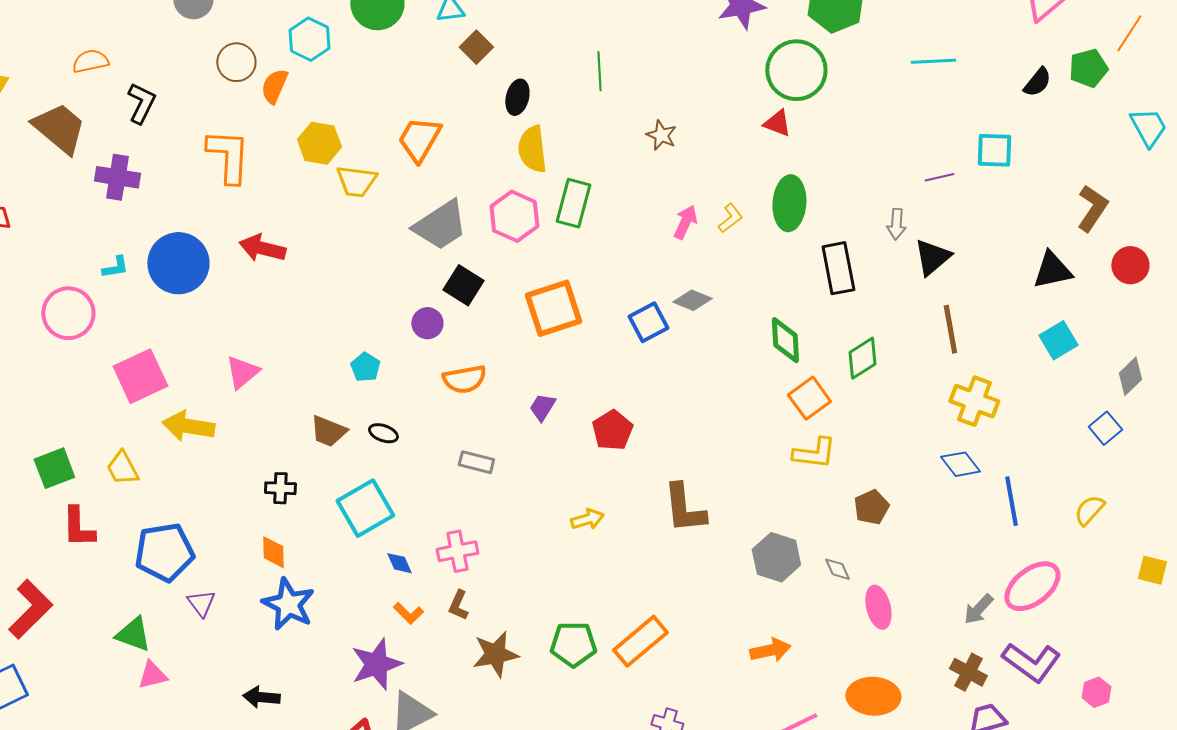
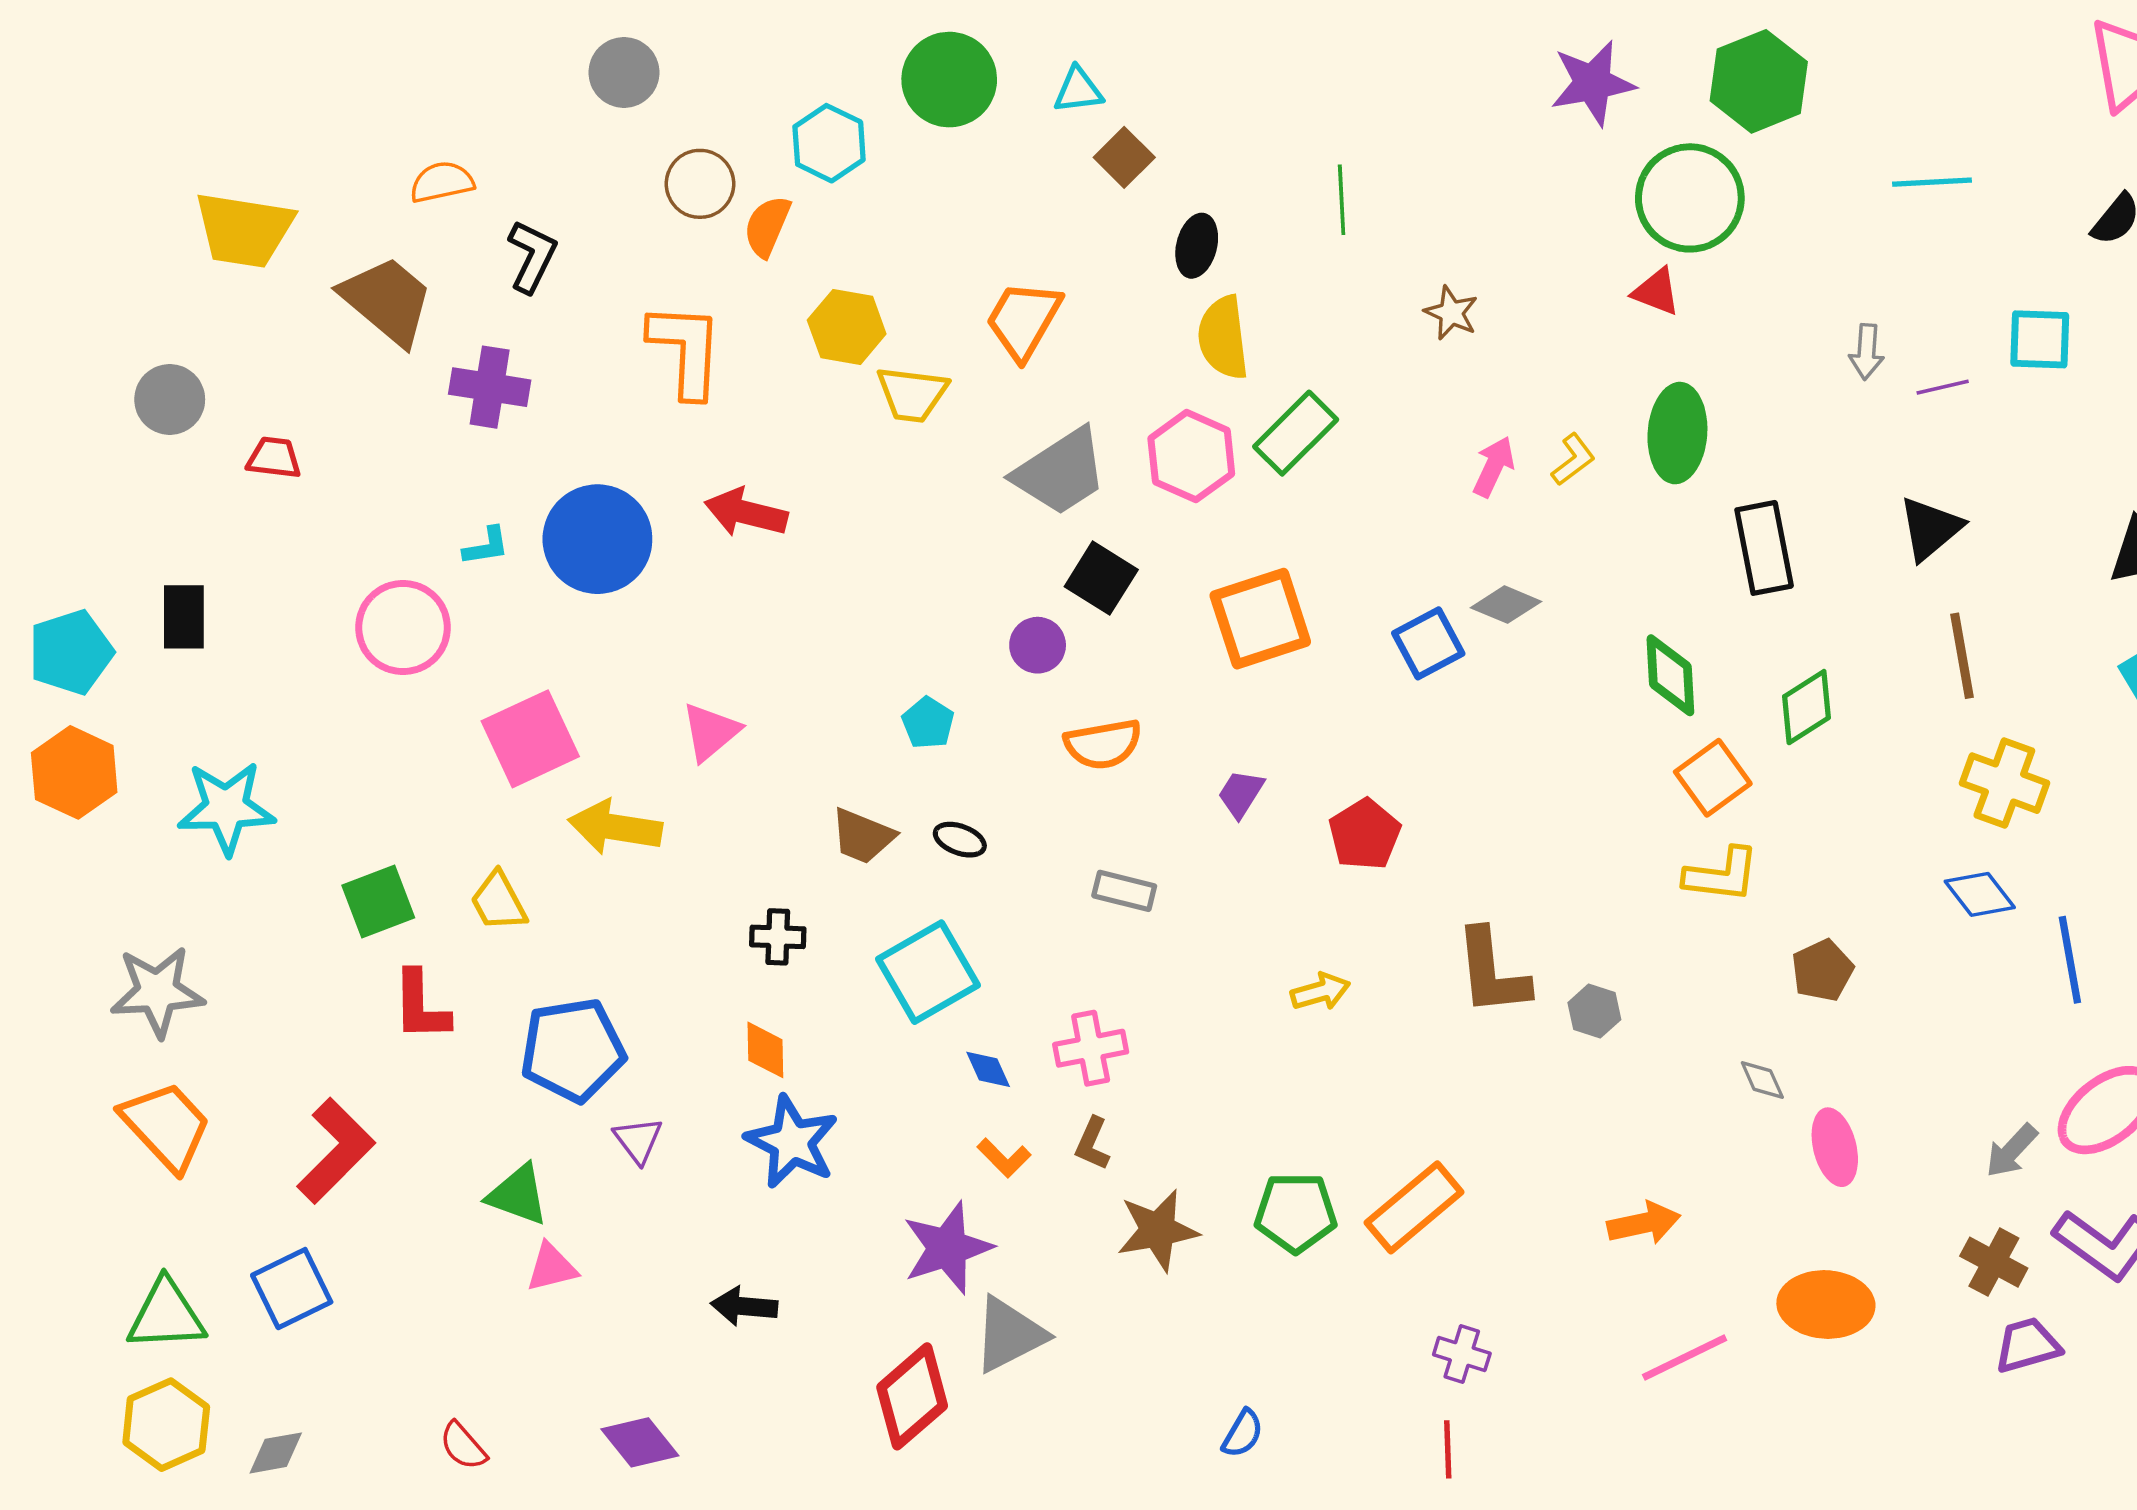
green rectangle: (573, 203) -> (1296, 433), turned 30
gray arrow: (896, 224) -> (1867, 352), moved
gray hexagon: (776, 557) -> (1594, 1011), moved, size x0.6

